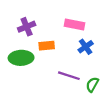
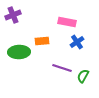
purple cross: (27, 27) -> (13, 15), moved

